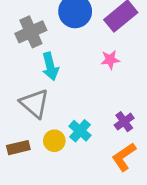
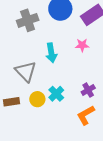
cyan arrow: (50, 66) -> (51, 53), moved

